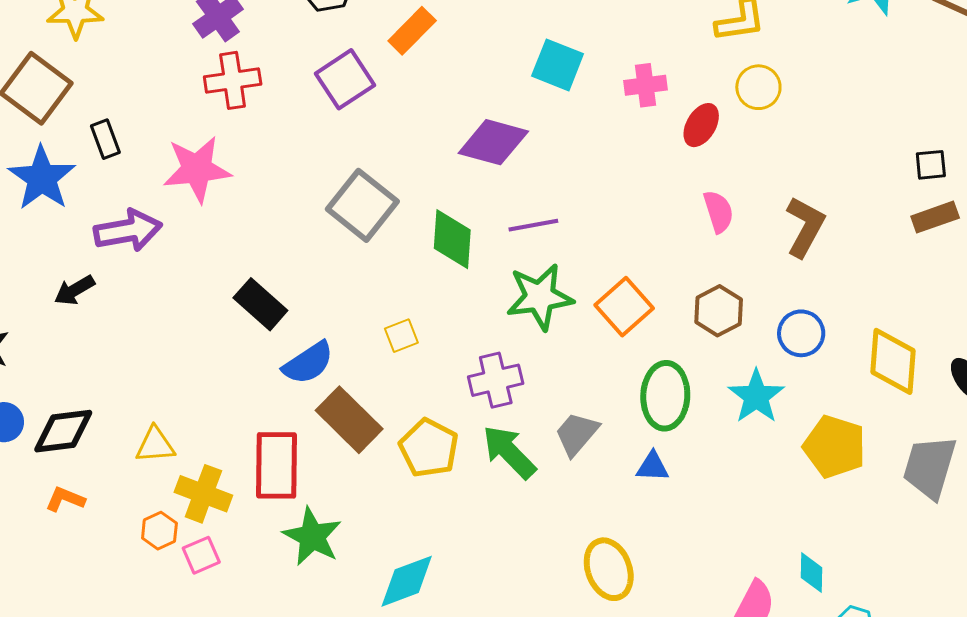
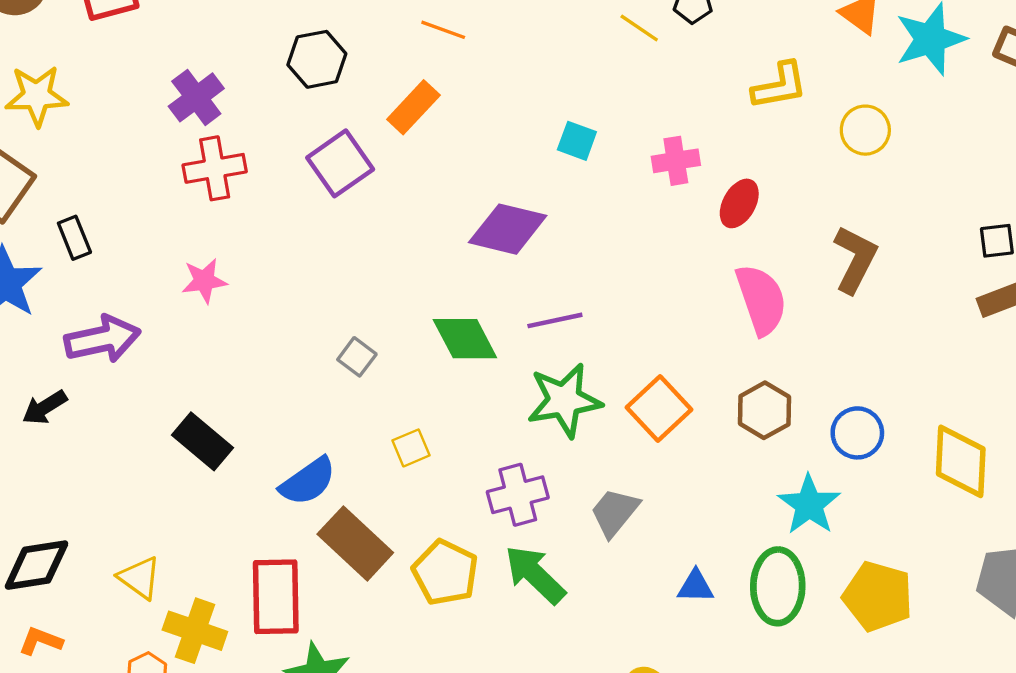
cyan square: (558, 65) -> (577, 141), size x0.7
yellow circle: (758, 87) -> (865, 130), moved
pink star: (197, 169) -> (204, 281), moved, size x0.6
gray square: (362, 205) -> (357, 357), moved, size x0.5
pink semicircle: (718, 212) -> (761, 300), size x1.5
brown L-shape: (805, 227) -> (855, 259), moved
green diamond: (452, 239) -> (465, 339), turned -30
black rectangle: (260, 304) -> (202, 441), moved
green ellipse: (665, 396) -> (778, 586), moved
gray trapezoid: (577, 434) -> (615, 512), moved
yellow triangle: (155, 445) -> (140, 578), turned 42
yellow pentagon: (835, 447) -> (878, 596), moved

